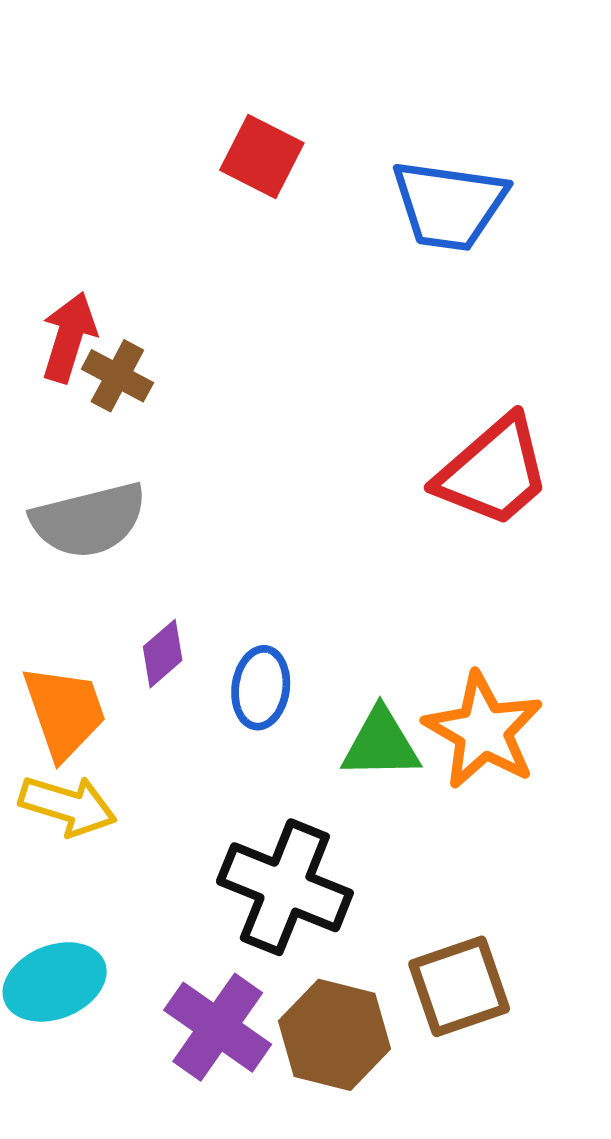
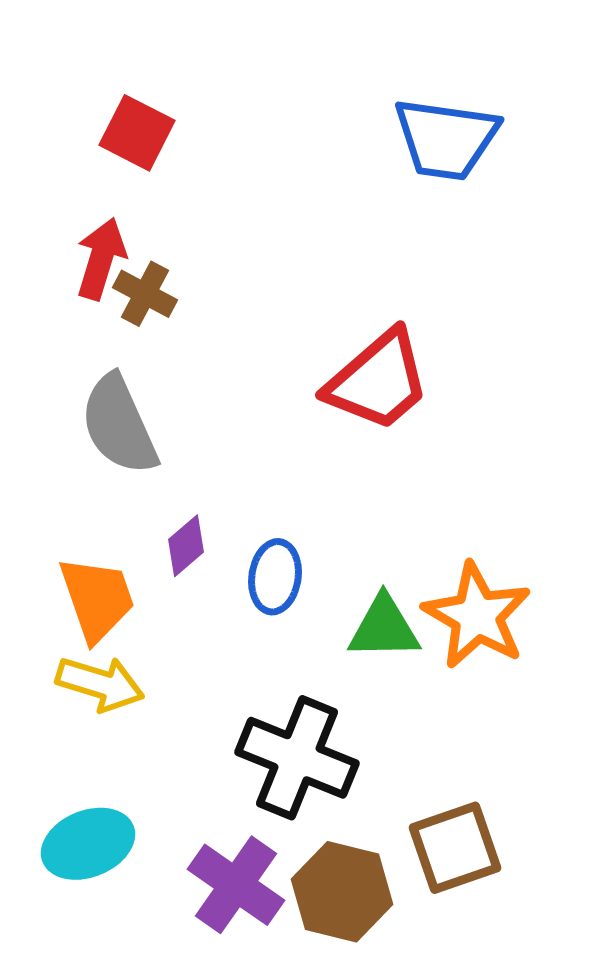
red square: (262, 156) -> (137, 133), moved
red trapezoid: (493, 472) -> (378, 381), moved
gray semicircle: (89, 520) -> (119, 425), turned 80

